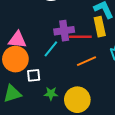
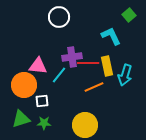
yellow rectangle: (100, 27) -> (107, 66), moved
pink triangle: (17, 40) -> (38, 66), moved
green star: (51, 94) -> (44, 123), moved

